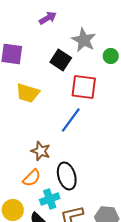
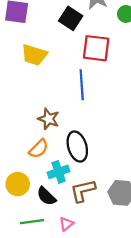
blue line: (71, 120) -> (82, 85), turned -40

